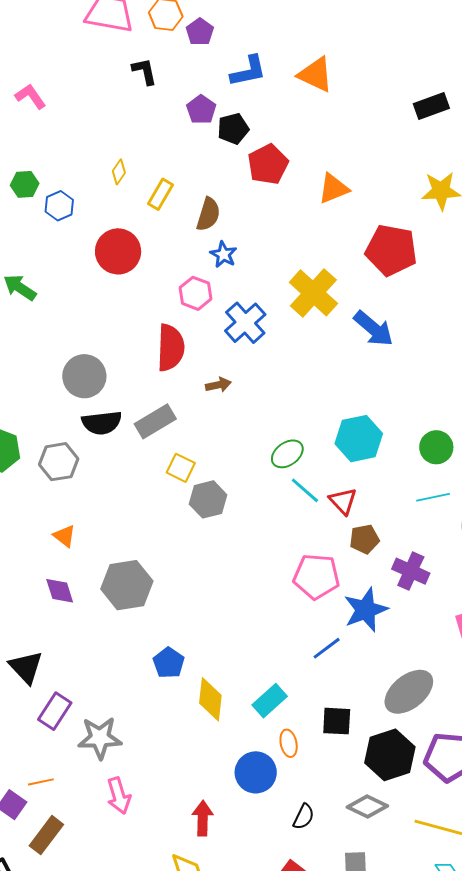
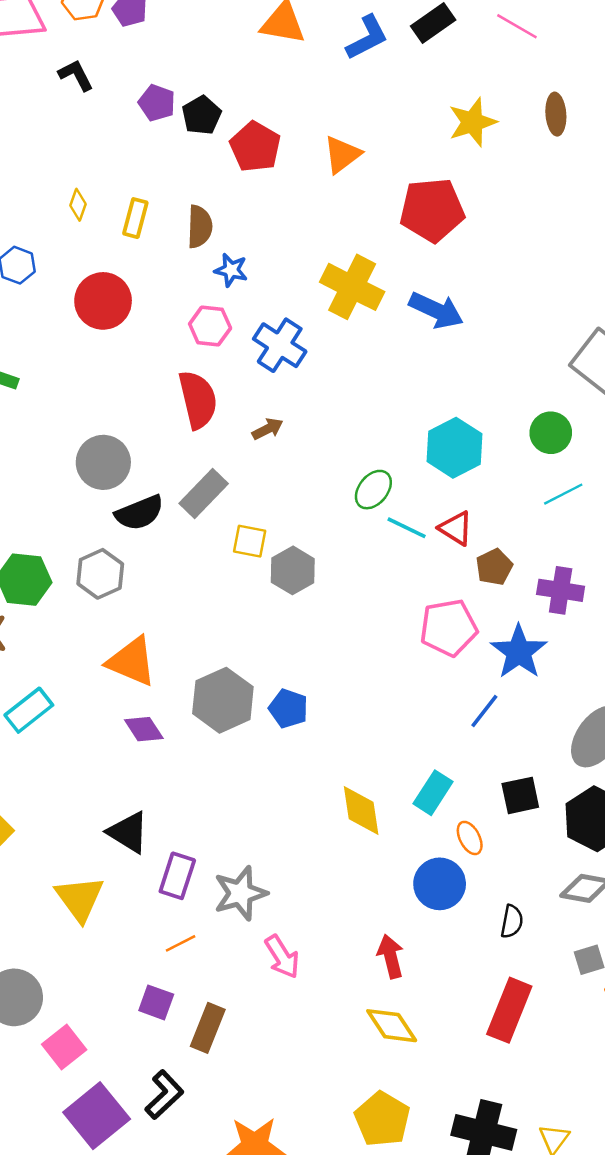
blue L-shape: (248, 71) -> (367, 37), moved
orange triangle: (64, 536) -> (132, 661), size x1.8
blue pentagon: (169, 663) -> (288, 709), moved
orange line: (41, 782) -> (181, 943), moved

